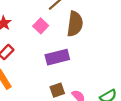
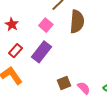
purple rectangle: (57, 57) -> (42, 52), moved, turned -35

